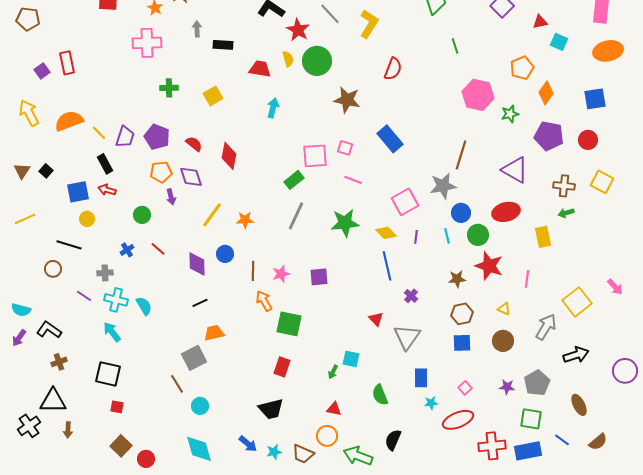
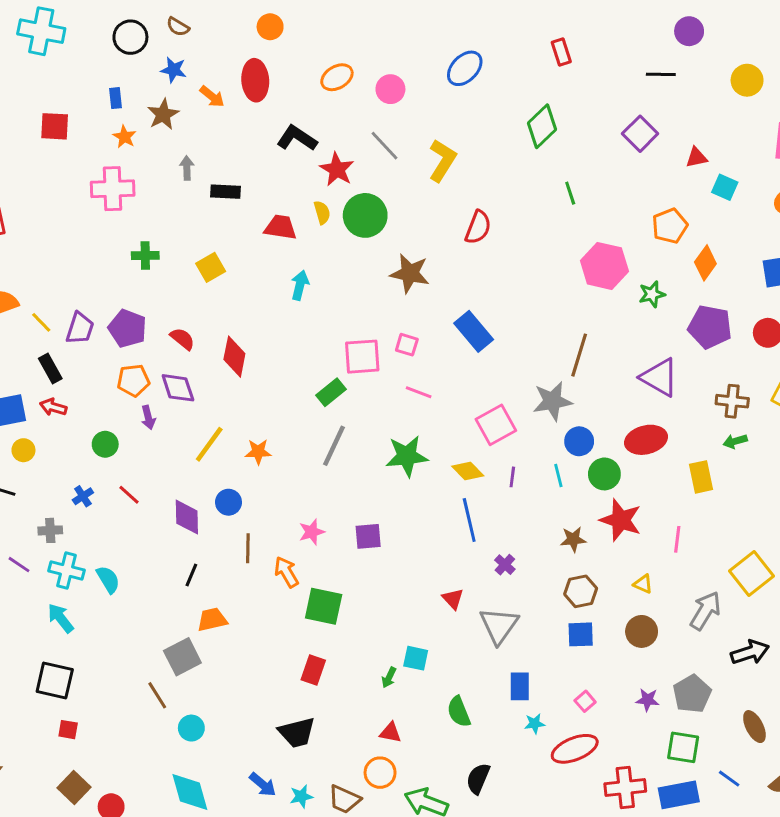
brown line: (253, 271) -> (248, 548), moved
black line: (200, 303) -> (191, 575), turned -42

